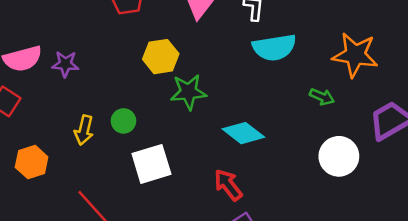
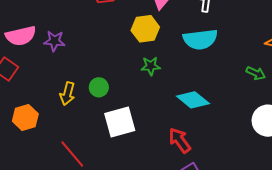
cyan semicircle: (274, 47) -> (200, 39), moved
yellow hexagon: (161, 57) -> (145, 29), moved
green star: (188, 92) -> (151, 66), size x0.7

